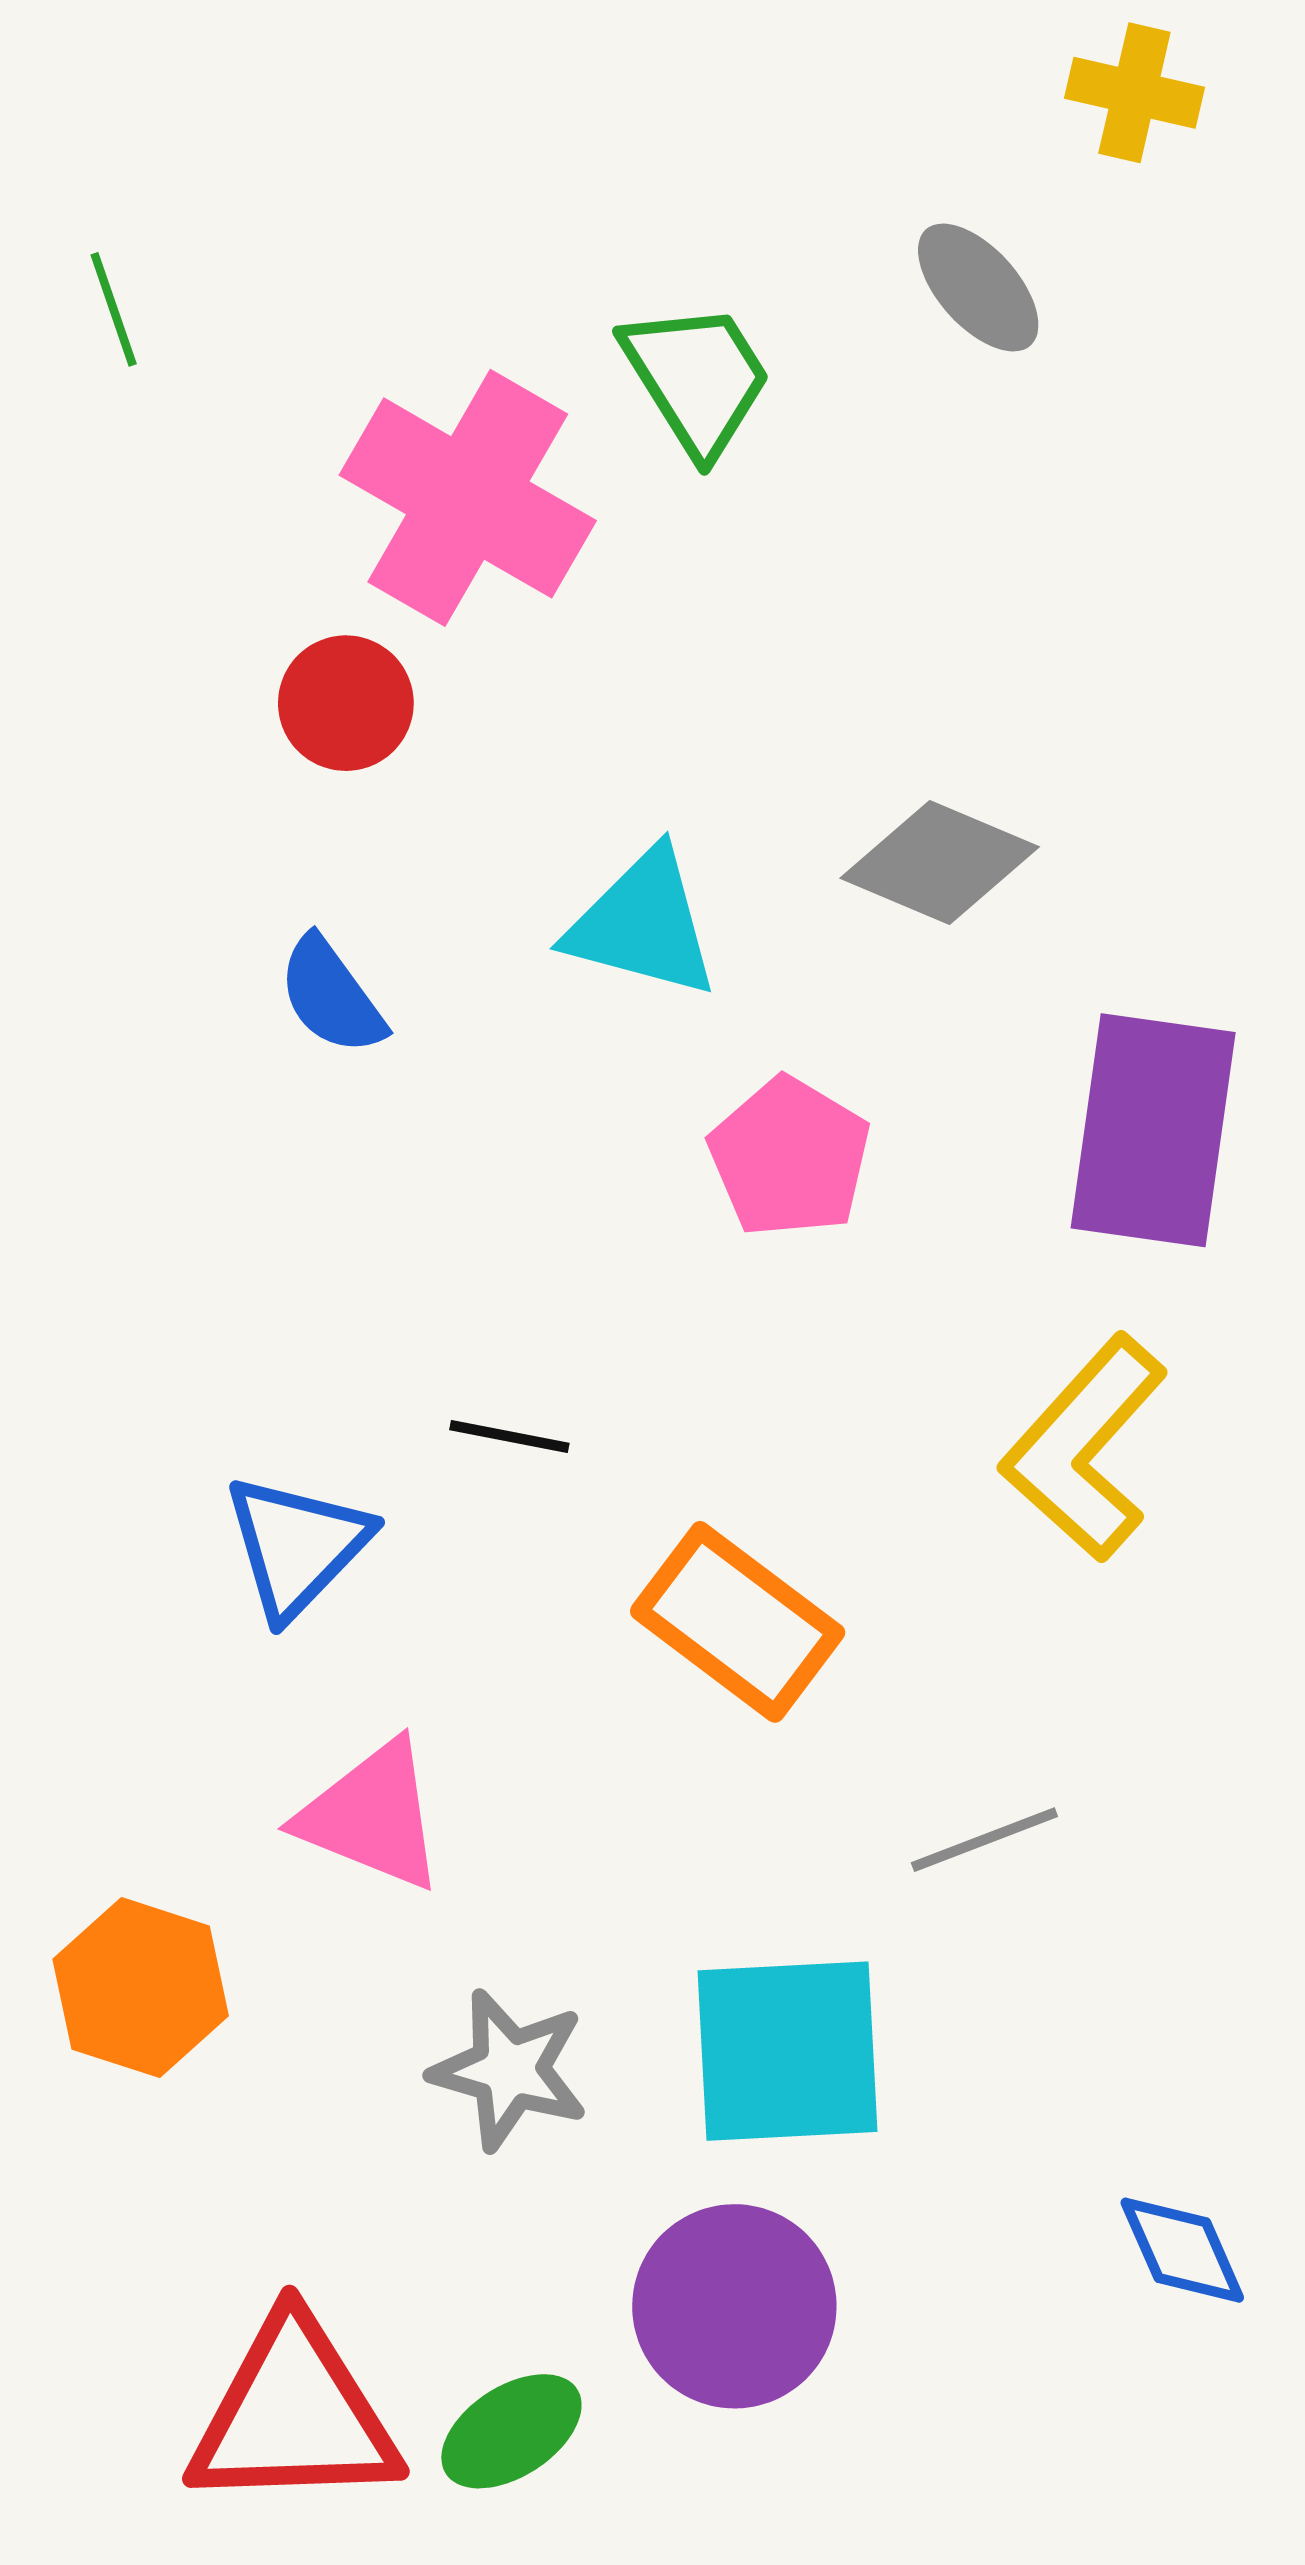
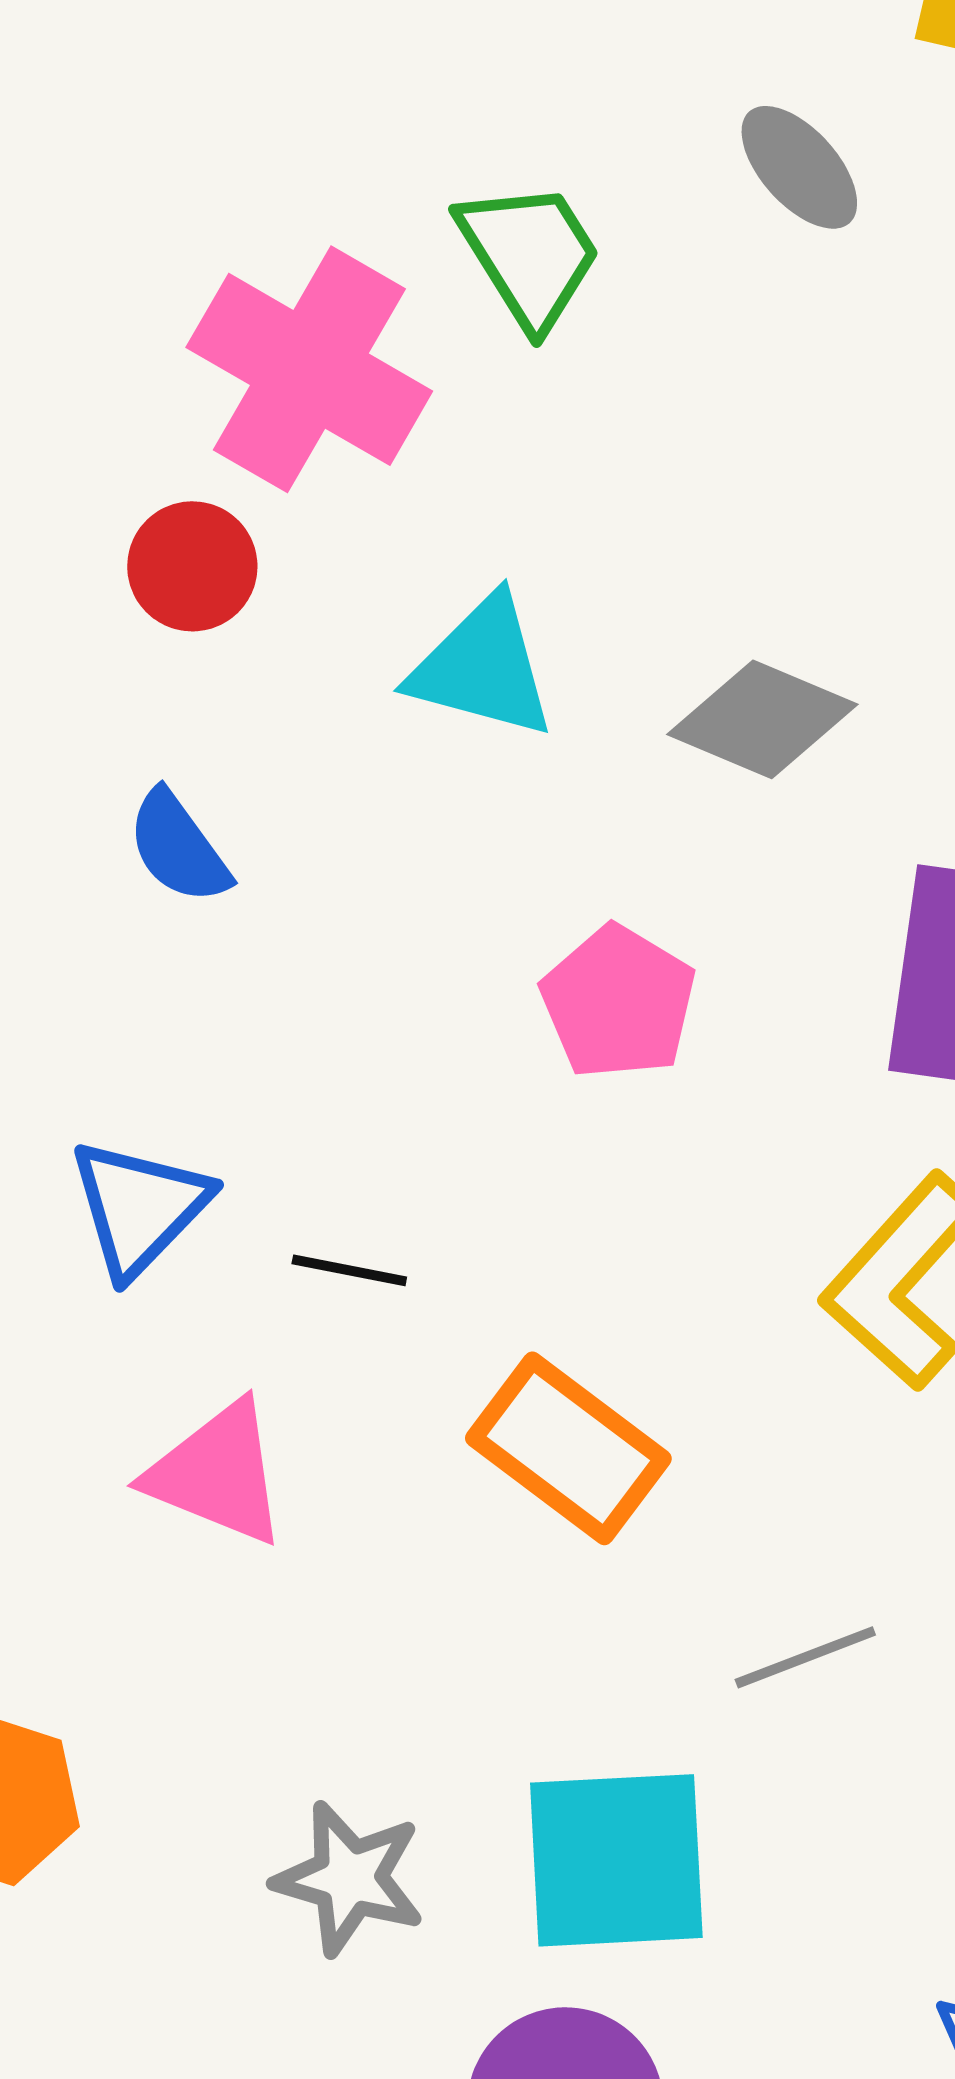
cyan triangle: (643, 924) -> (482, 667), moved
blue triangle: (297, 1546) -> (139, 1207), moved
pink triangle: (372, 1816) -> (217, 1473), moved

